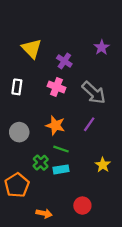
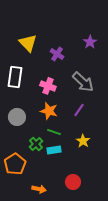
white rectangle: (17, 87) -> (15, 77), size x1.5
pink cross: (56, 87) -> (48, 86), moved
yellow star: (103, 165) -> (83, 141), moved

